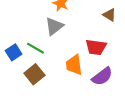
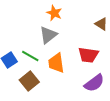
orange trapezoid: (74, 65) -> (56, 63), moved

